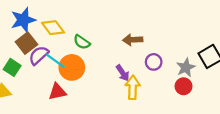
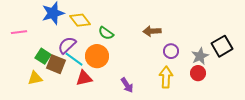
brown square: (26, 43) -> (56, 64), moved, turned -30
cyan line: (55, 61) -> (74, 59), moved
purple arrow: (123, 73) -> (127, 85), moved
yellow arrow: (133, 87) -> (166, 77), moved

